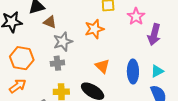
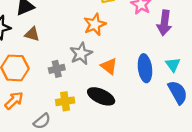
brown triangle: (50, 22) -> (32, 34), moved
gray star: (63, 42) -> (81, 54), moved
cyan triangle: (157, 71) -> (173, 65), turned -32

